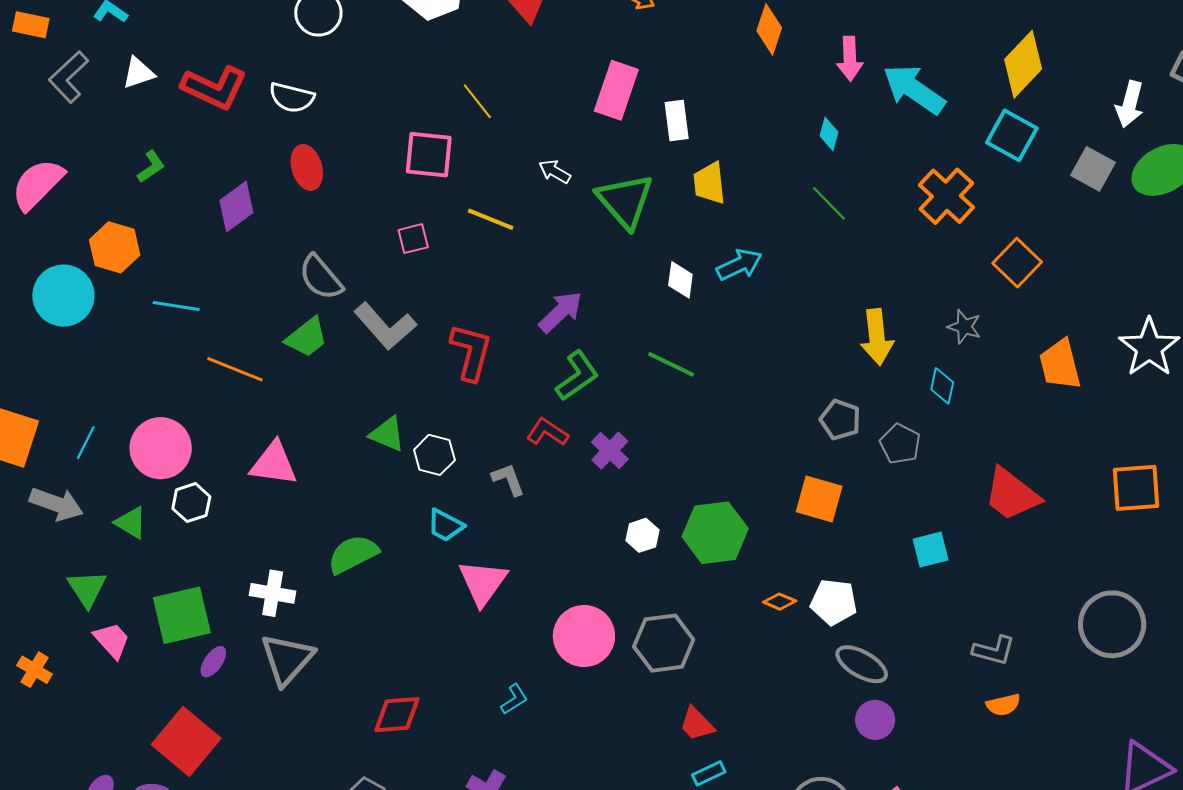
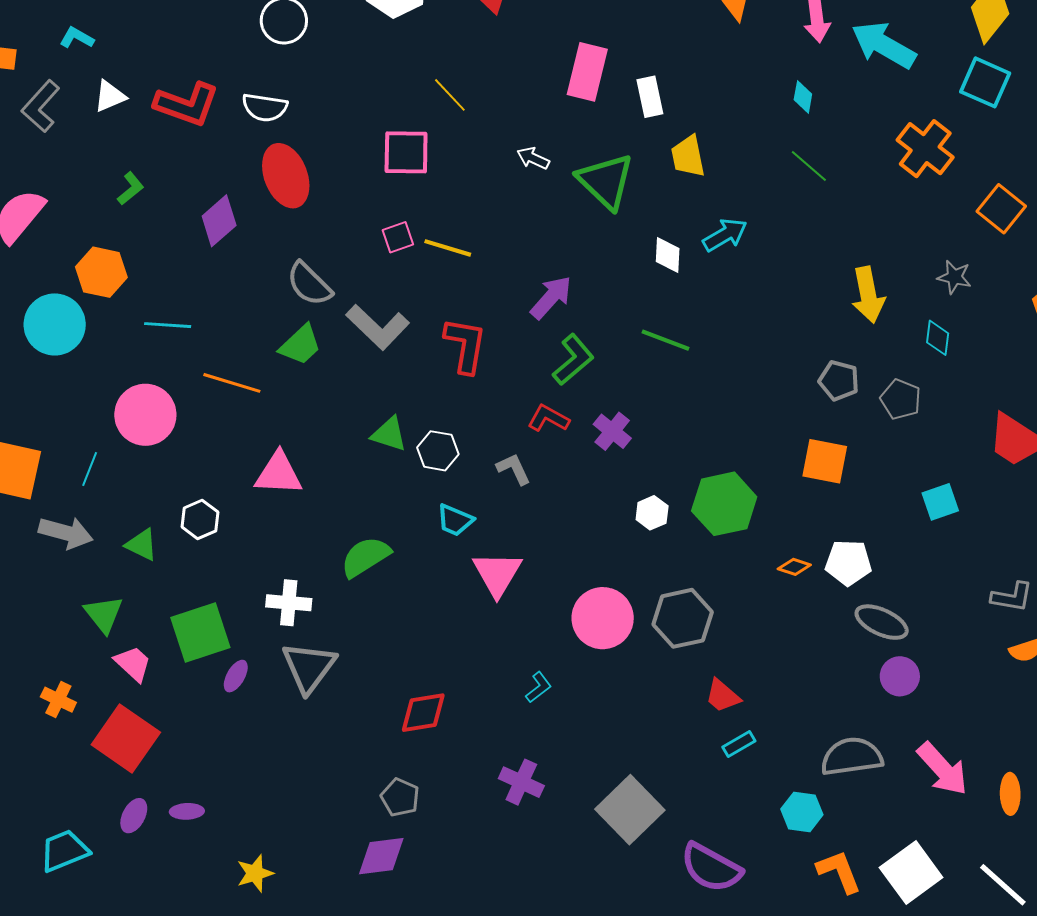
red ellipse: (307, 167) -> (286, 176), size x1.4
yellow line: (491, 219) -> (448, 248), moved
pink circle: (161, 448) -> (145, 415), moved
red square: (186, 741) -> (126, 739), moved

